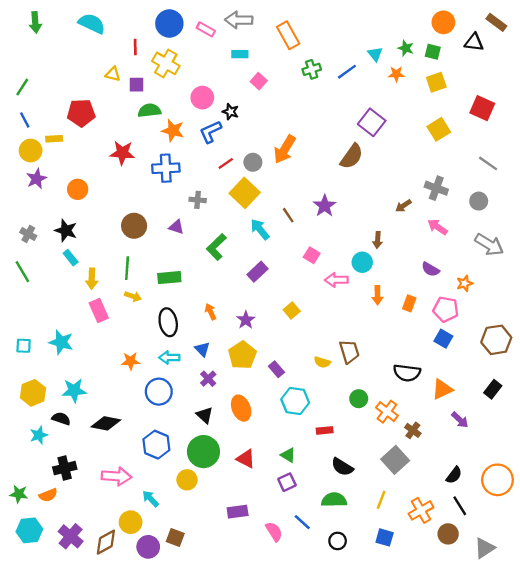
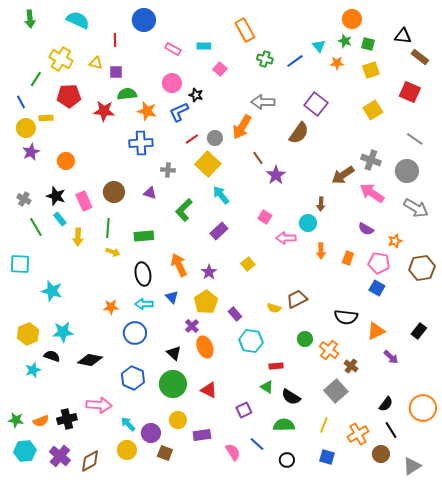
gray arrow: (239, 20) -> (263, 102), moved
orange circle: (443, 22) -> (352, 19), moved
brown rectangle: (496, 22) -> (420, 57), moved
pink rectangle: (206, 29) -> (173, 49), moved
yellow cross: (166, 63) -> (61, 59), moved
green cross: (312, 69) -> (265, 59), turned 35
green line: (22, 87) -> (36, 79), moved
red star: (122, 153) -> (104, 111), moved
gray circle: (479, 201) -> (407, 171), size x1.5
brown arrow: (403, 206) -> (343, 175), size x1.6
brown line: (288, 215) -> (258, 158), moved
pink arrow: (438, 227) -> (372, 193), size x1.4
green line: (22, 272) -> (36, 227), moved
pink rectangle: (99, 310) -> (84, 201), moved
orange arrow: (211, 312) -> (179, 265), size x1.6
brown hexagon: (496, 340) -> (422, 268), moved
cyan square: (24, 346) -> (20, 264), moved, size x1.5
brown trapezoid: (349, 352) -> (297, 299), turned -100
purple cross: (208, 379) -> (192, 326), moved
green triangle: (288, 455) -> (267, 387), moved
black cross: (65, 468) -> (67, 419), moved
yellow circle: (187, 480) -> (178, 420), moved
yellow circle: (131, 522) -> (127, 450), moved
brown square: (175, 537) -> (165, 453), moved
purple circle: (148, 547) -> (151, 433), moved

